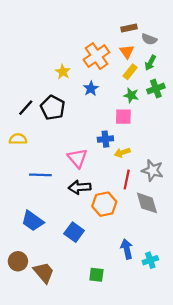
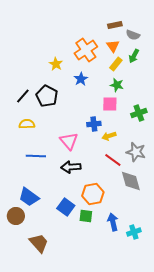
green cross: (156, 89) -> (139, 113), moved
yellow semicircle: (18, 139) -> (27, 124), moved
red line: (127, 179) -> (113, 160), turned -66
orange hexagon: (104, 204) -> (93, 194), moved
brown circle: (18, 261) -> (16, 216), moved
green square: (96, 275) -> (86, 216), moved

